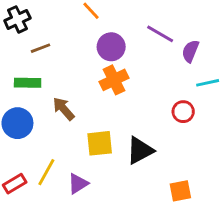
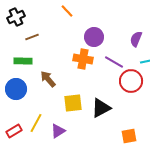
purple line: (160, 34) -> (114, 62), moved
purple circle: (111, 47) -> (94, 37), moved
orange cross: (114, 80) -> (83, 59), turned 36
red circle: (183, 112) -> (131, 81), size x1.5

